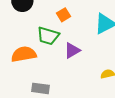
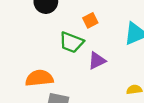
orange semicircle: (24, 54) -> (39, 78), moved

